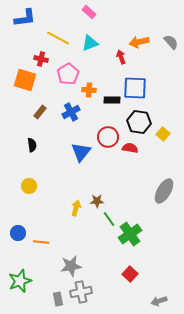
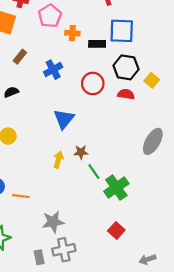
blue cross: (71, 112) -> (53, 70), moved
black semicircle: (32, 145) -> (11, 92), turned -104
red semicircle: (130, 148) -> (126, 94), moved
blue triangle: (81, 152) -> (64, 119), moved

